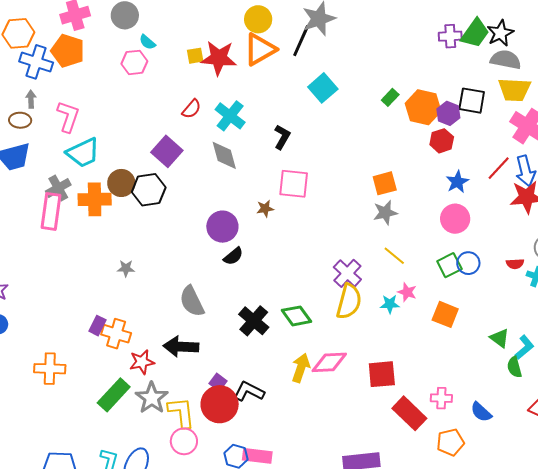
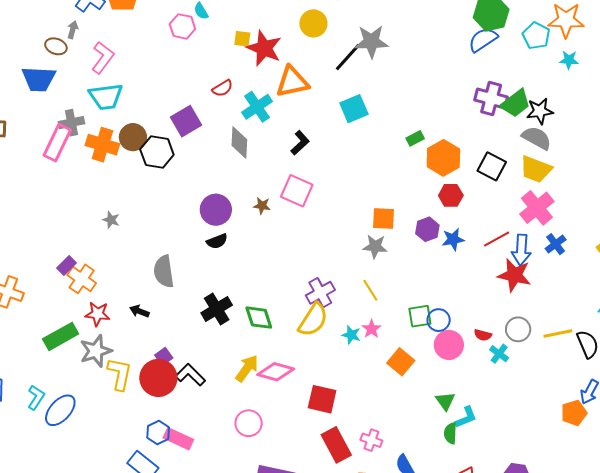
purple cross: (450, 36) -> (491, 98), size x1.4
orange triangle: (260, 49) -> (292, 82), moved
purple hexagon: (448, 113) -> (427, 229), moved
pink circle: (455, 219) -> (449, 345), moved
black arrow: (181, 347) -> (139, 311), size x0.6
pink circle: (184, 441) -> (249, 423), moved

